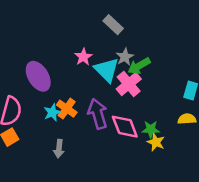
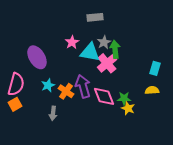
gray rectangle: (113, 25) -> (95, 17), turned -49
green arrow: (139, 66) -> (115, 49), turned 114
cyan triangle: (107, 70) -> (90, 52), turned -35
orange cross: (67, 109) -> (66, 91), moved

